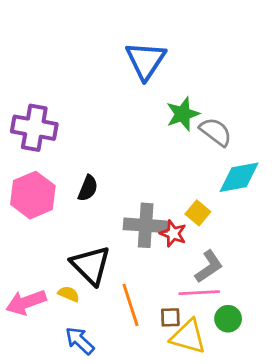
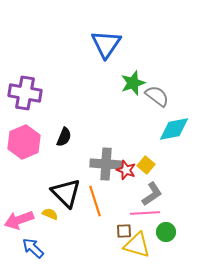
yellow square: (198, 213) -> (146, 165), moved
orange line: (131, 305) -> (95, 201), moved
blue arrow: (80, 341) -> (33, 248), moved

